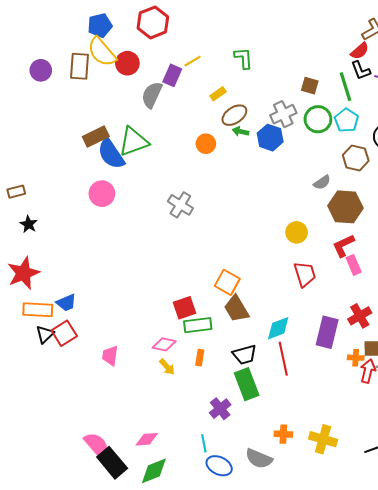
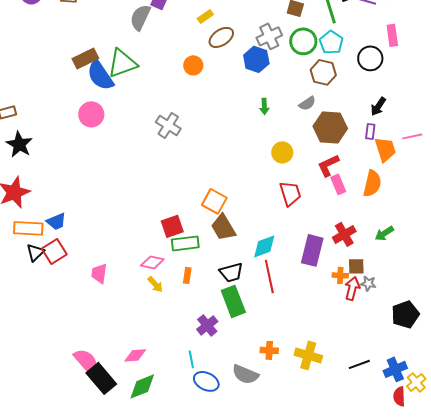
green arrow: (241, 131) -> (264, 106), moved, turned -105
brown hexagon: (356, 158) -> (323, 72), moved
black star: (29, 224) -> (19, 144), size x1.5

